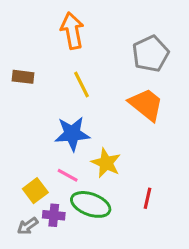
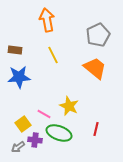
blue star: (72, 134) -> (19, 77), moved

